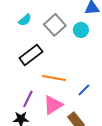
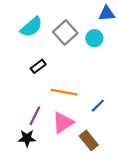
cyan semicircle: (25, 20) -> (31, 27), size x1.5
black rectangle: (31, 55) -> (38, 66), size x0.6

